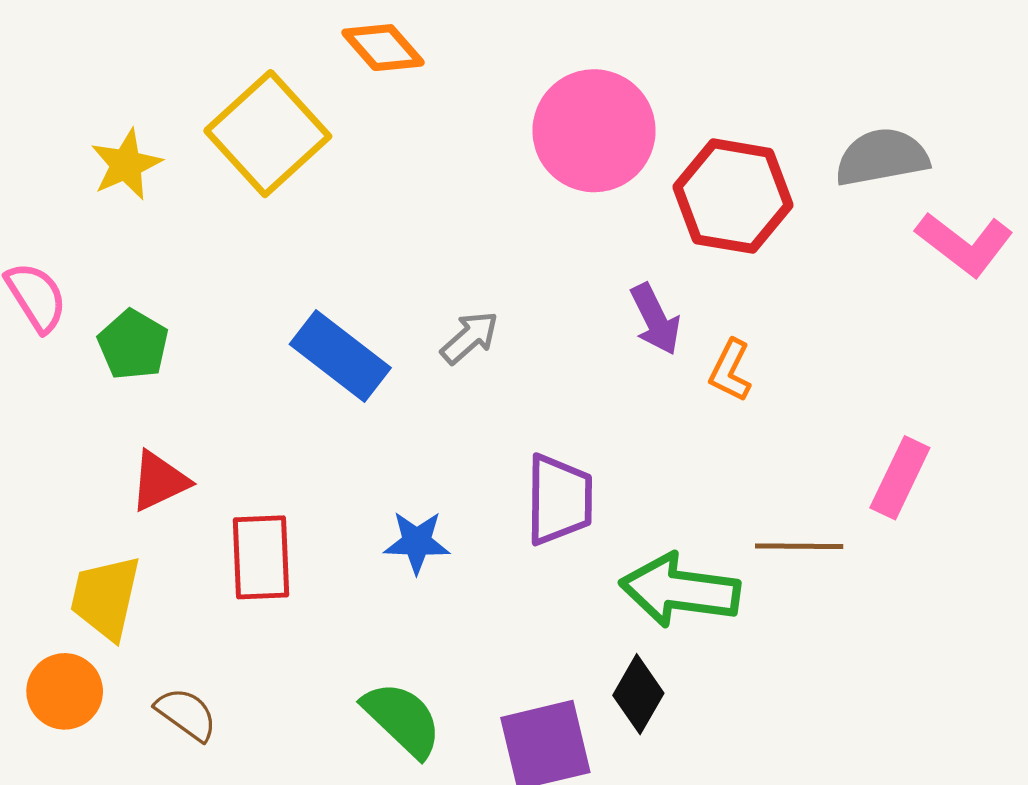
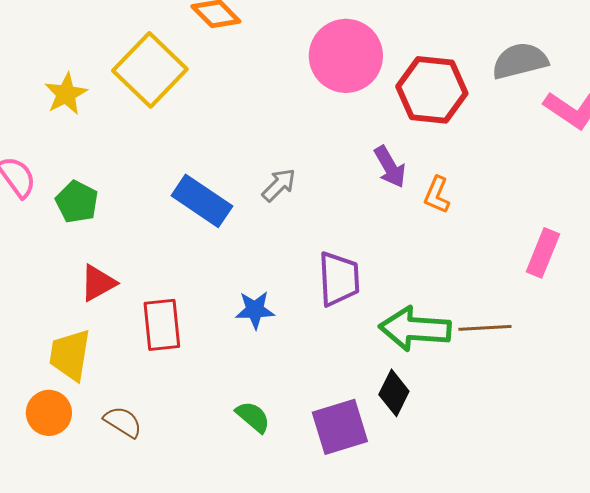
brown line: (799, 546) -> (485, 328), moved
green semicircle: (402, 719) -> (253, 417), size x0.7

